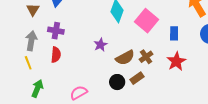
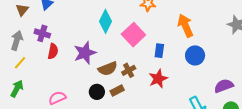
purple star: (101, 45) -> (85, 53), size x1.6
red semicircle: (56, 55) -> (53, 51), moved
yellow line: (28, 63) -> (20, 63), moved, turned 56

